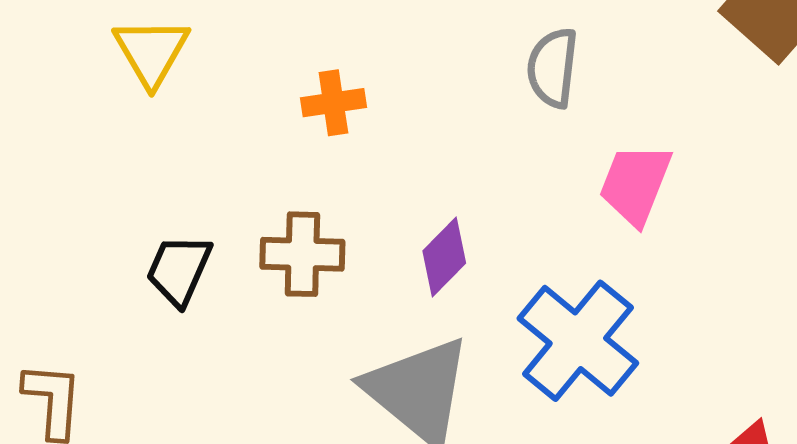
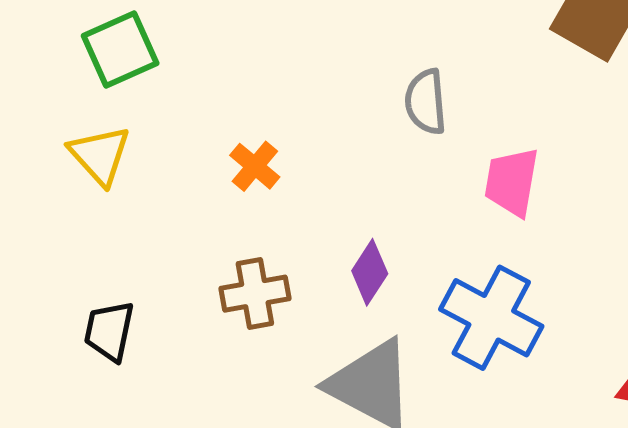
orange cross: (333, 103) -> (255, 166), turned -30
black trapezoid: (179, 270) -> (109, 331), moved

